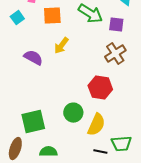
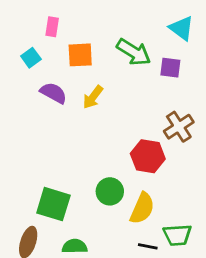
brown cross: (115, 54) -> (179, 127), moved
purple semicircle: (33, 58) -> (53, 93), moved
green square: (33, 122) -> (53, 204), turned 30

